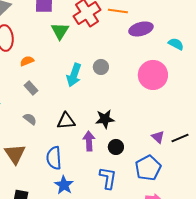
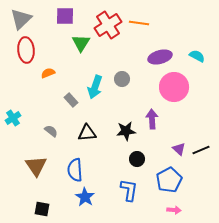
purple ellipse: (141, 29) -> (160, 57), moved
gray rectangle: (31, 88) -> (71, 100), moved
purple arrow: (89, 141) -> (152, 119), moved

